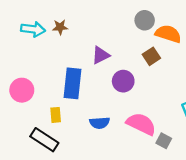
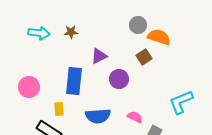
brown star: (60, 27) -> (71, 32), moved
blue semicircle: (100, 123) -> (98, 116), size x1.4
pink semicircle: (141, 124) -> (135, 117), size x0.6

